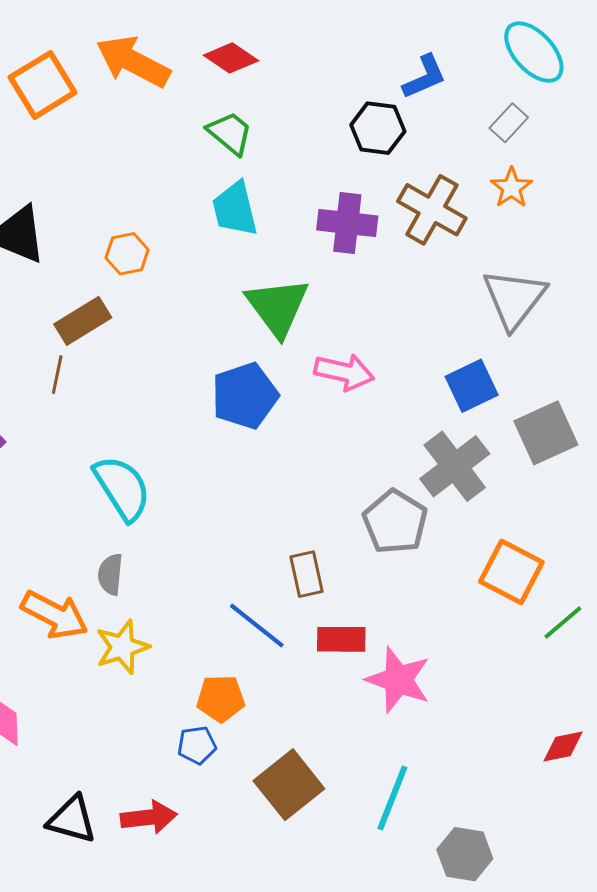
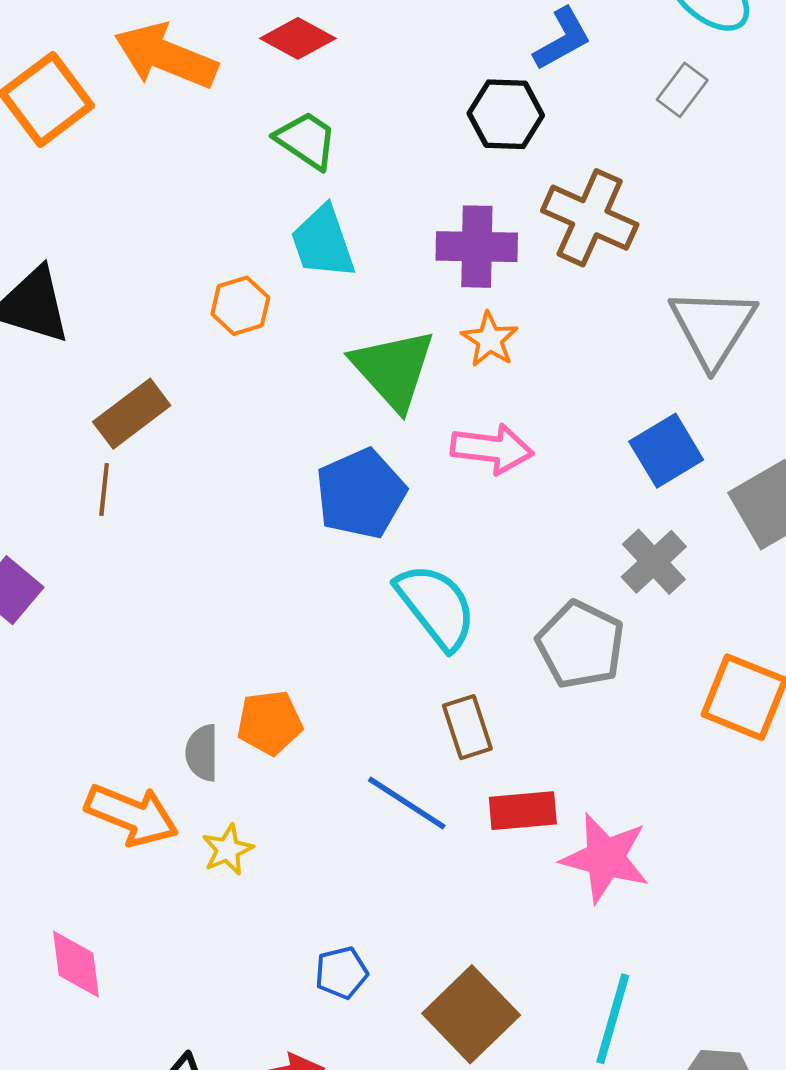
orange star: (511, 188) -> (490, 340), moved
orange hexagon: (127, 254) -> (240, 306), moved
gray cross: (455, 466) -> (654, 562), size x0.7
cyan semicircle: (122, 488) -> (436, 606), moved
yellow star: (122, 647) -> (228, 850), size x0.7
orange pentagon: (221, 698) -> (270, 723), moved

